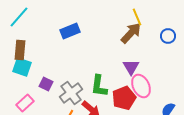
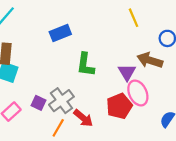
brown arrow: (131, 33) -> (150, 60), moved, turned -115
purple square: (46, 84) -> (39, 103), moved
green L-shape: (99, 86) -> (85, 65), moved

